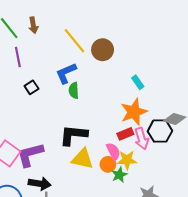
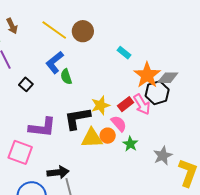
orange star: (134, 112) -> (147, 75), moved
purple L-shape: (30, 155) -> (42, 127), moved, turned -144
yellow star: (127, 160) -> (100, 105), moved
orange circle: (108, 164) -> (108, 136), moved

